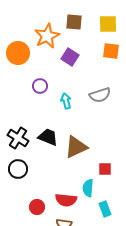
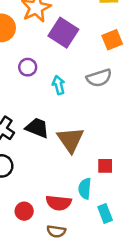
orange square: (111, 51) -> (112, 40), moved, turned -30
purple square: (70, 57) -> (63, 33), size x1.4
brown triangle: (76, 147) -> (71, 140), turned -40

